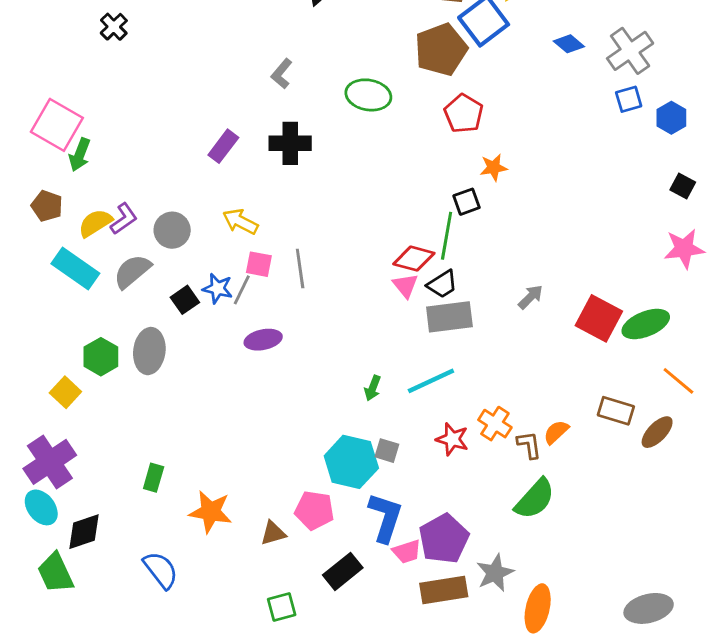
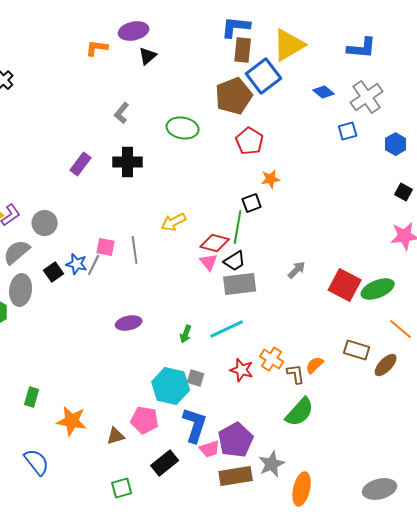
blue square: (629, 99) -> (348, 131), moved
yellow arrow: (240, 222) -> (174, 222), moved, turned -55
purple ellipse: (263, 340) -> (129, 323), moved
gray ellipse: (149, 351) -> (21, 290), moved

